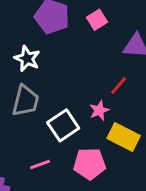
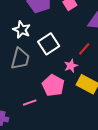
white square: (63, 125) -> (49, 44), moved
pink pentagon: (90, 164) -> (53, 85), moved, turned 30

